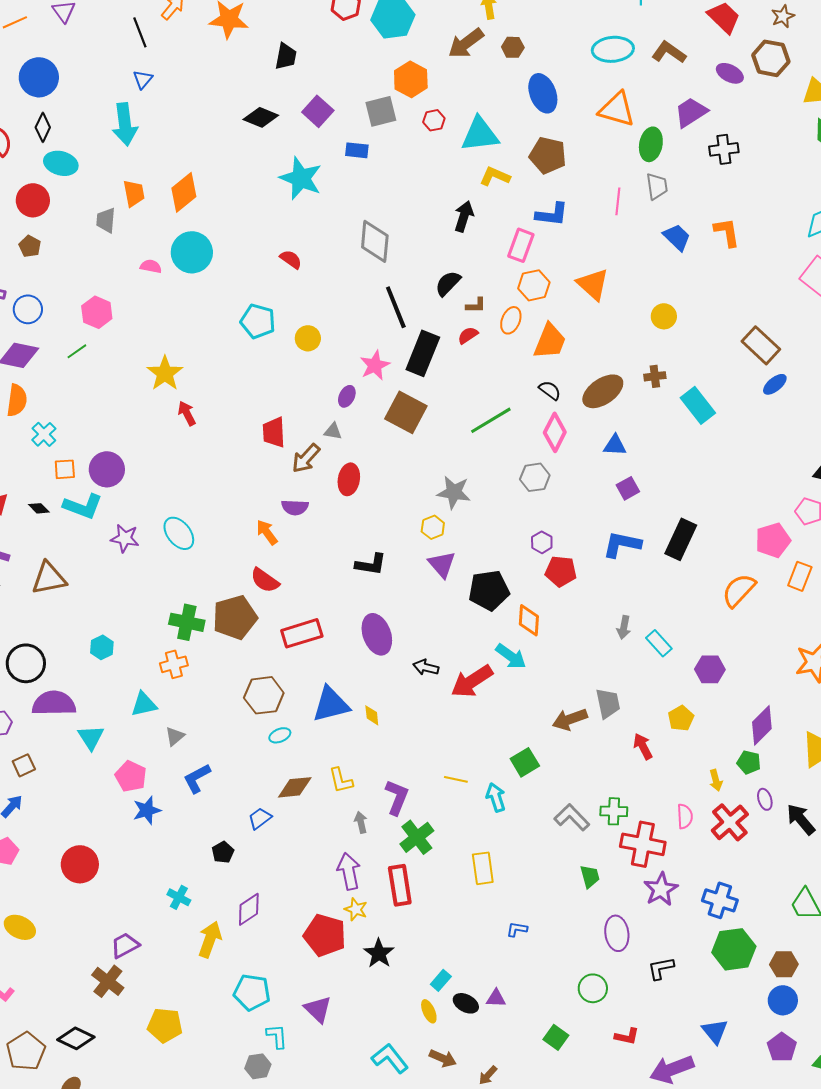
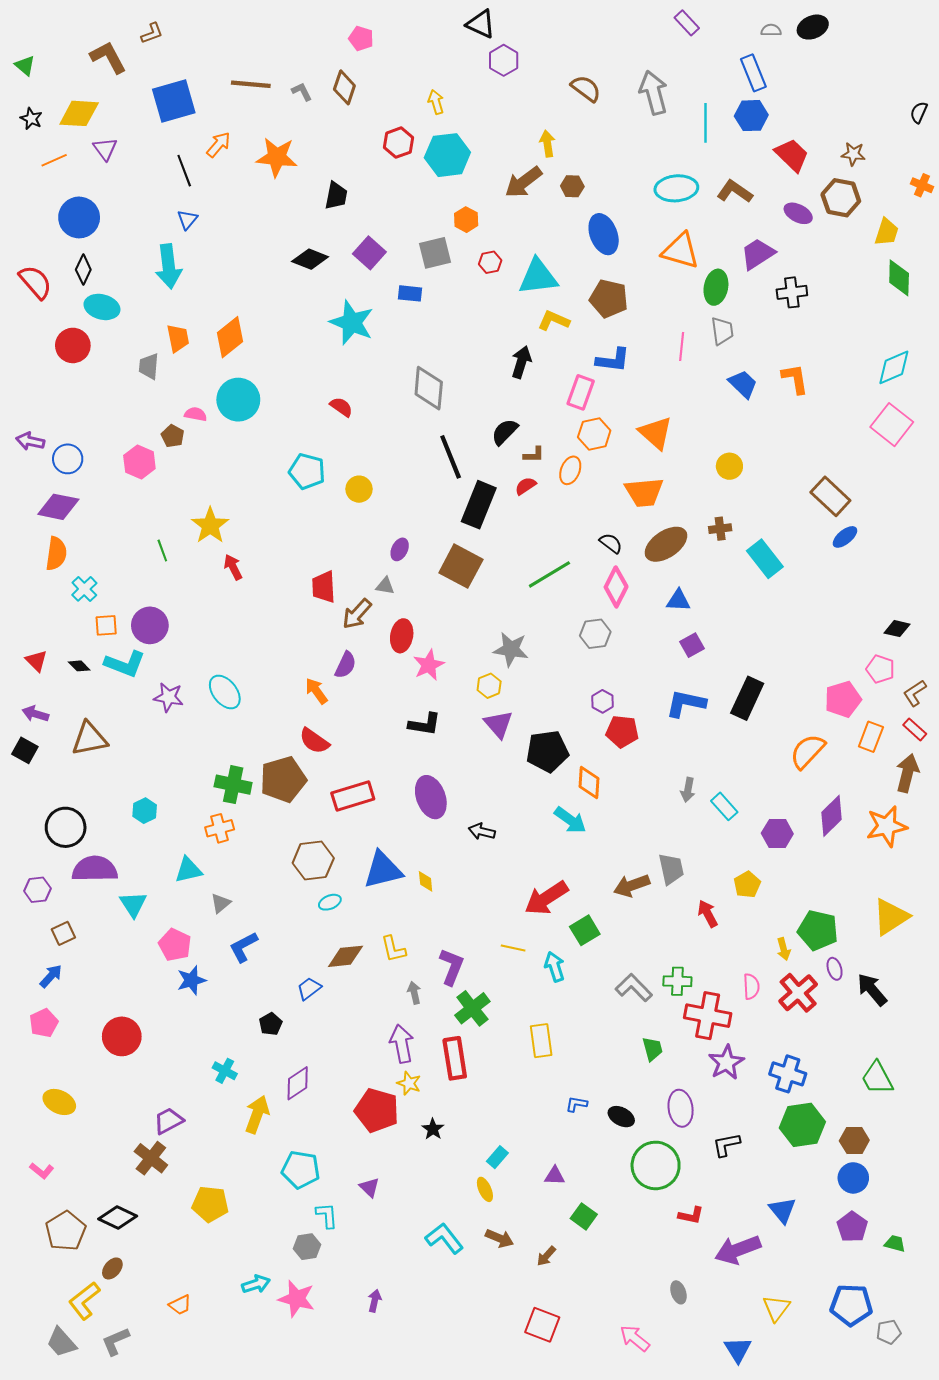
brown star: (783, 16) -> (853, 154), turned 30
orange hexagon: (411, 79) -> (466, 220), size x0.7
brown pentagon: (30, 246) -> (173, 436), moved
orange trapezoid: (550, 341) -> (644, 492), moved, turned 63
green line: (77, 351) -> (162, 550), moved, turned -75
pink star: (375, 365) -> (429, 665), moved
purple semicircle: (295, 507) -> (345, 665), turned -68
red arrow: (472, 681) -> (546, 898), moved
purple diamond: (762, 725) -> (831, 816), moved
green pentagon: (749, 762) -> (818, 930), size x1.6
black star: (379, 953) -> (433, 1129), size x0.7
green circle: (593, 988) -> (656, 1165), size x1.6
black ellipse: (466, 1003) -> (621, 1117), moved
purple triangle: (318, 1009) -> (369, 1187), size x0.7
green square: (556, 1037) -> (584, 1216), moved

